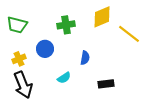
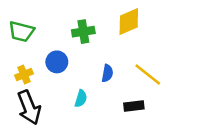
yellow line: (129, 34) -> (148, 75), moved
cyan semicircle: (64, 78) -> (81, 99), turned -40

